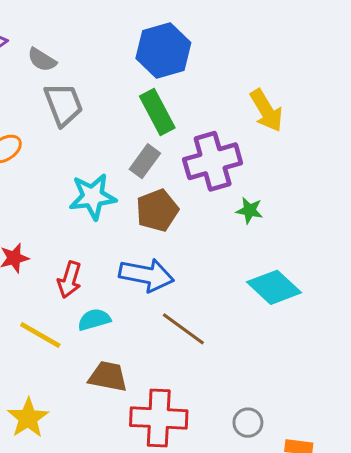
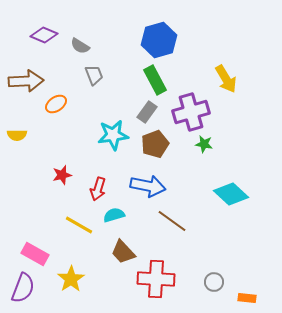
gray trapezoid: (63, 104) -> (94, 75), size x0.7
green star: (249, 210) -> (204, 144), moved
brown trapezoid: (108, 376) -> (123, 252), turned -144

